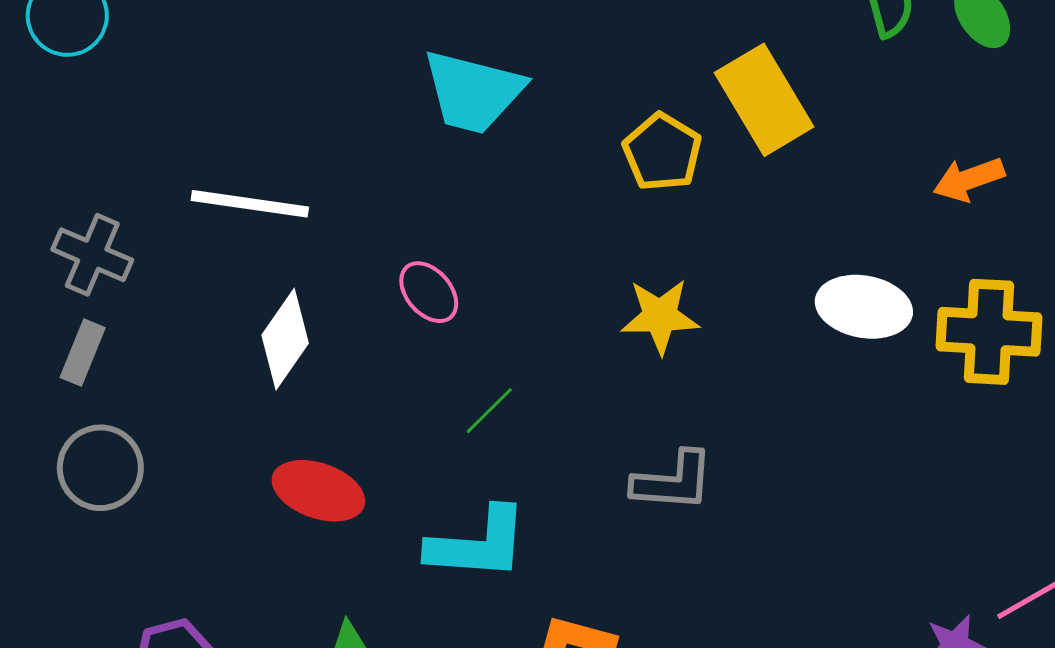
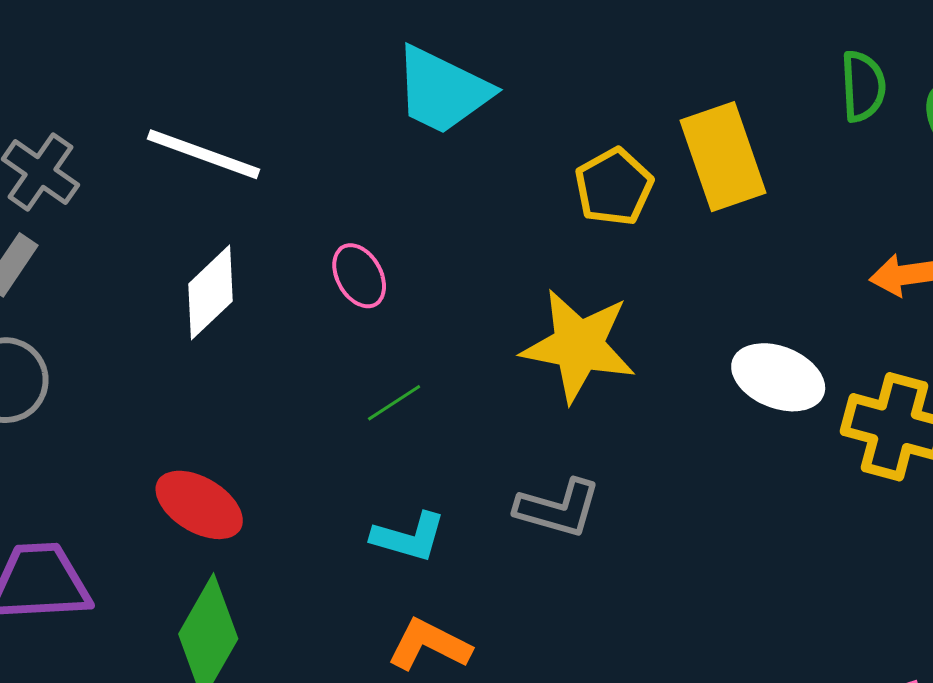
yellow star: (660, 316) -> (579, 346), size x1.5
red ellipse: (318, 491) -> (199, 505), moved
cyan L-shape: (478, 544) -> (409, 537), moved, size x0.7

